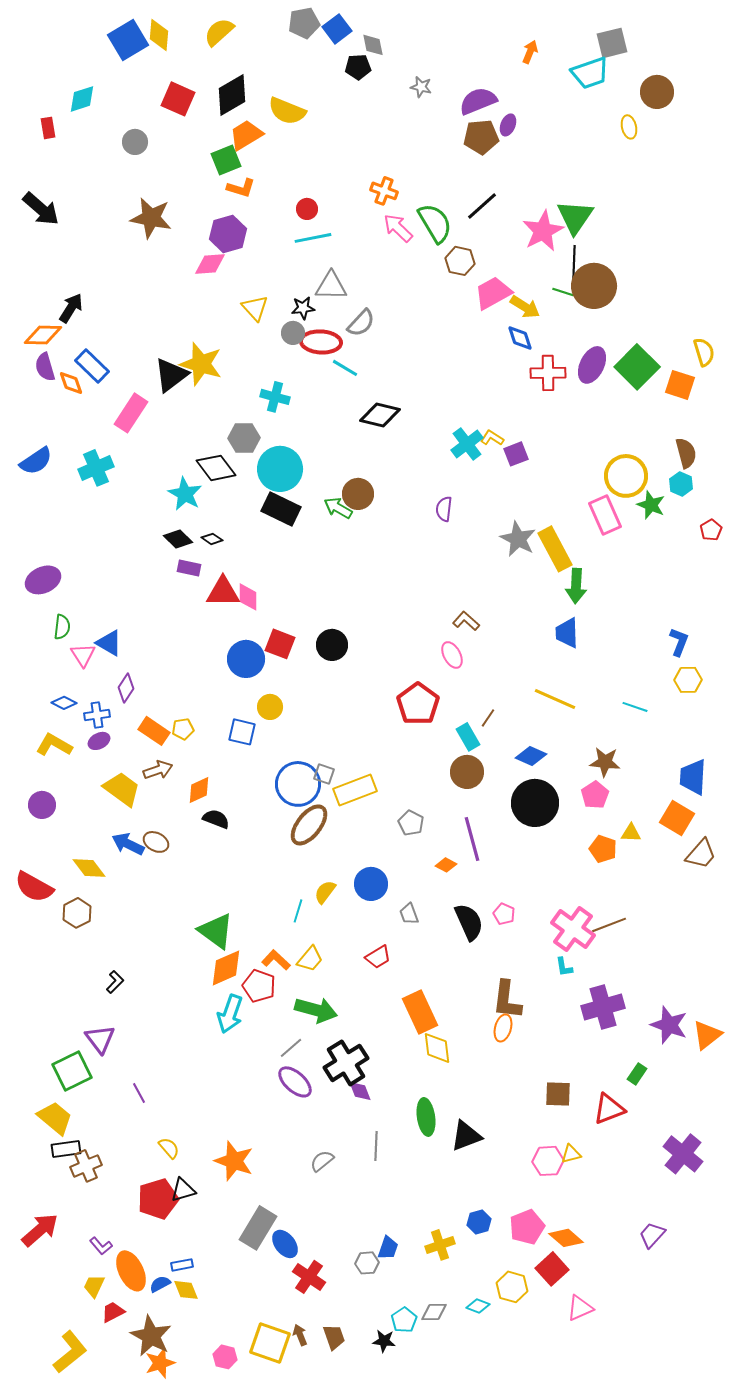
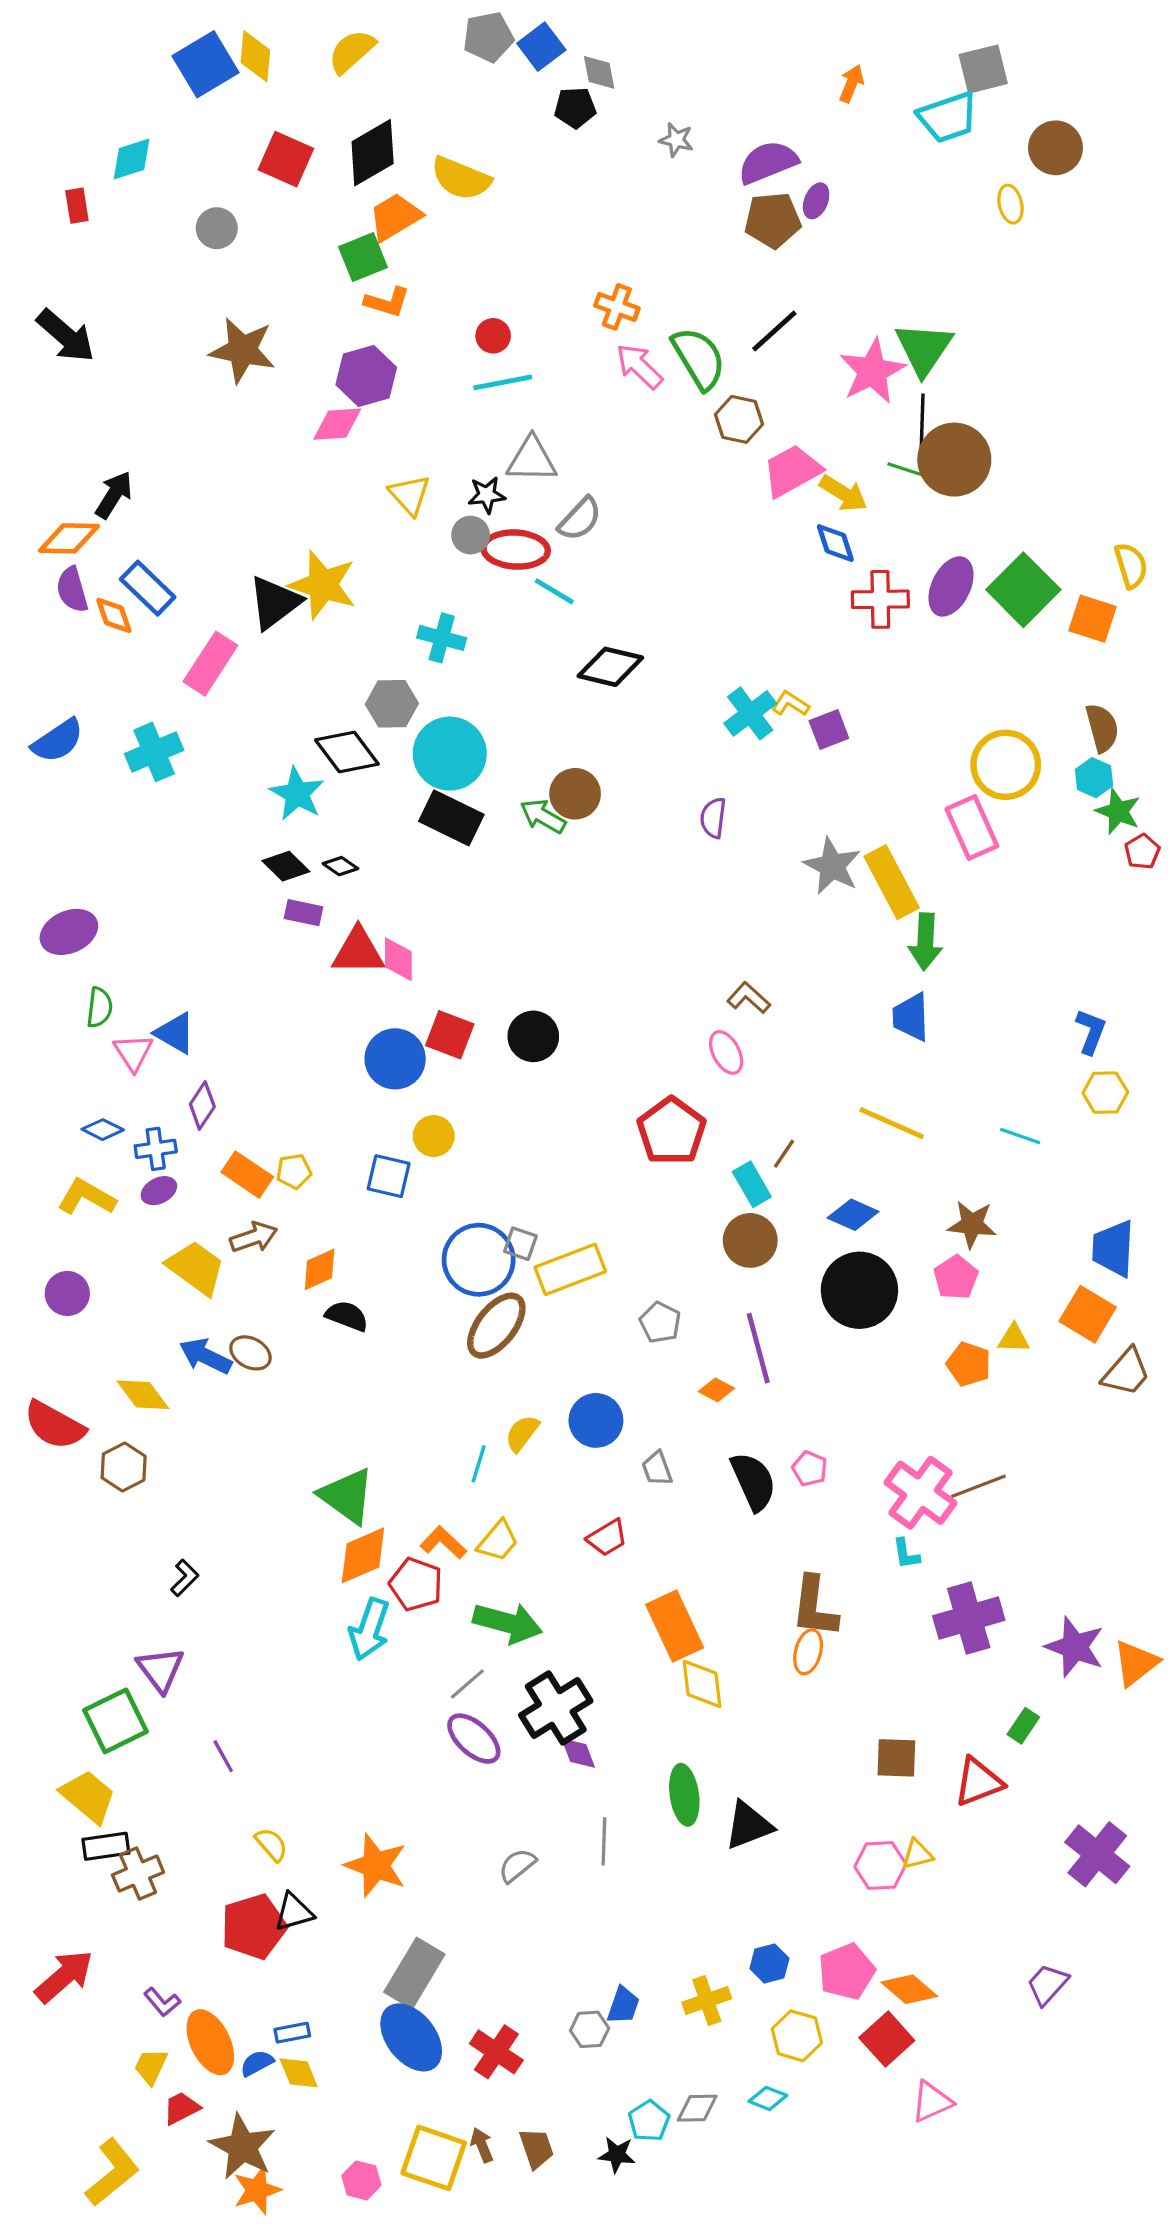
green star: (651, 505) -> (1118, 811), moved
blue ellipse: (285, 1244) -> (411, 2037), moved, size x1.5
yellow hexagon: (512, 1287) -> (797, 2036), moved

